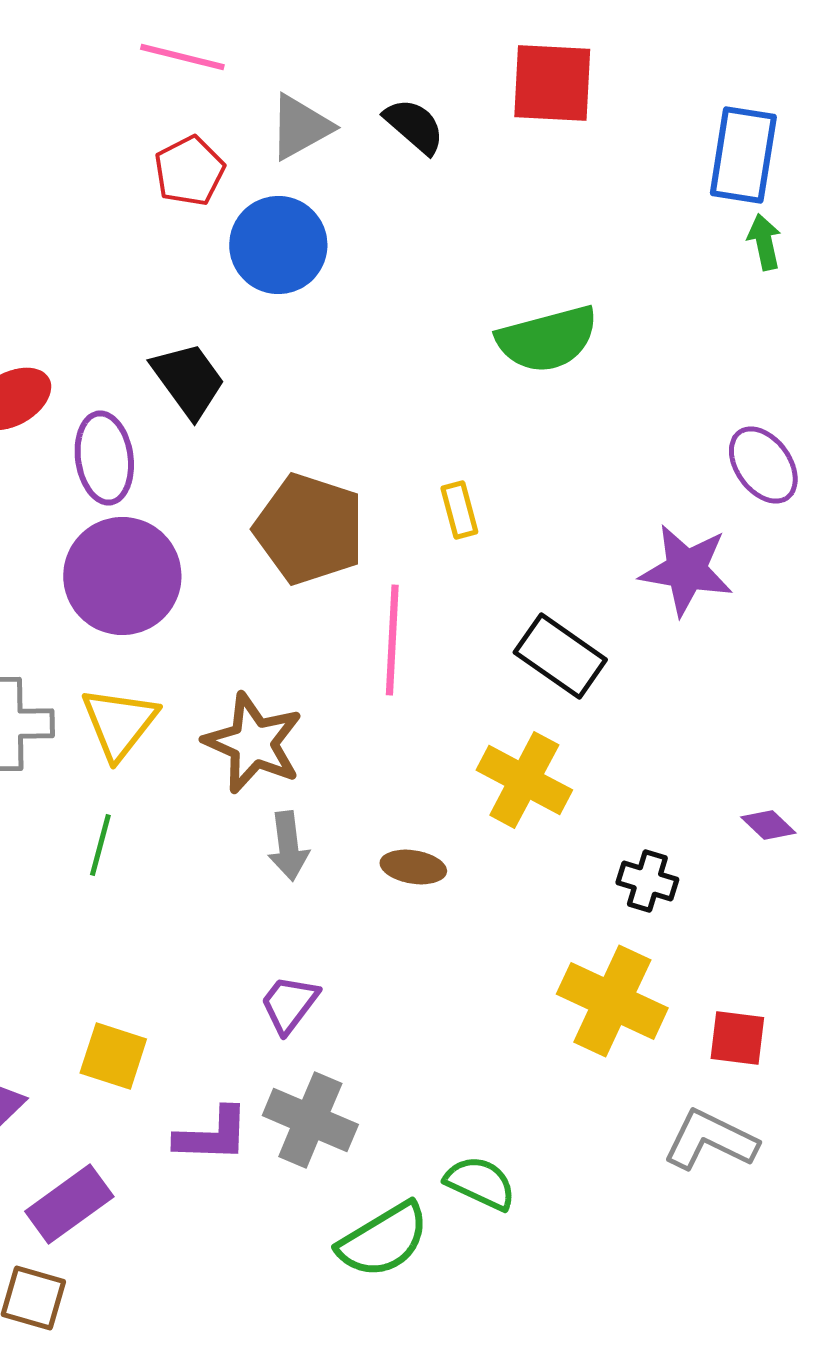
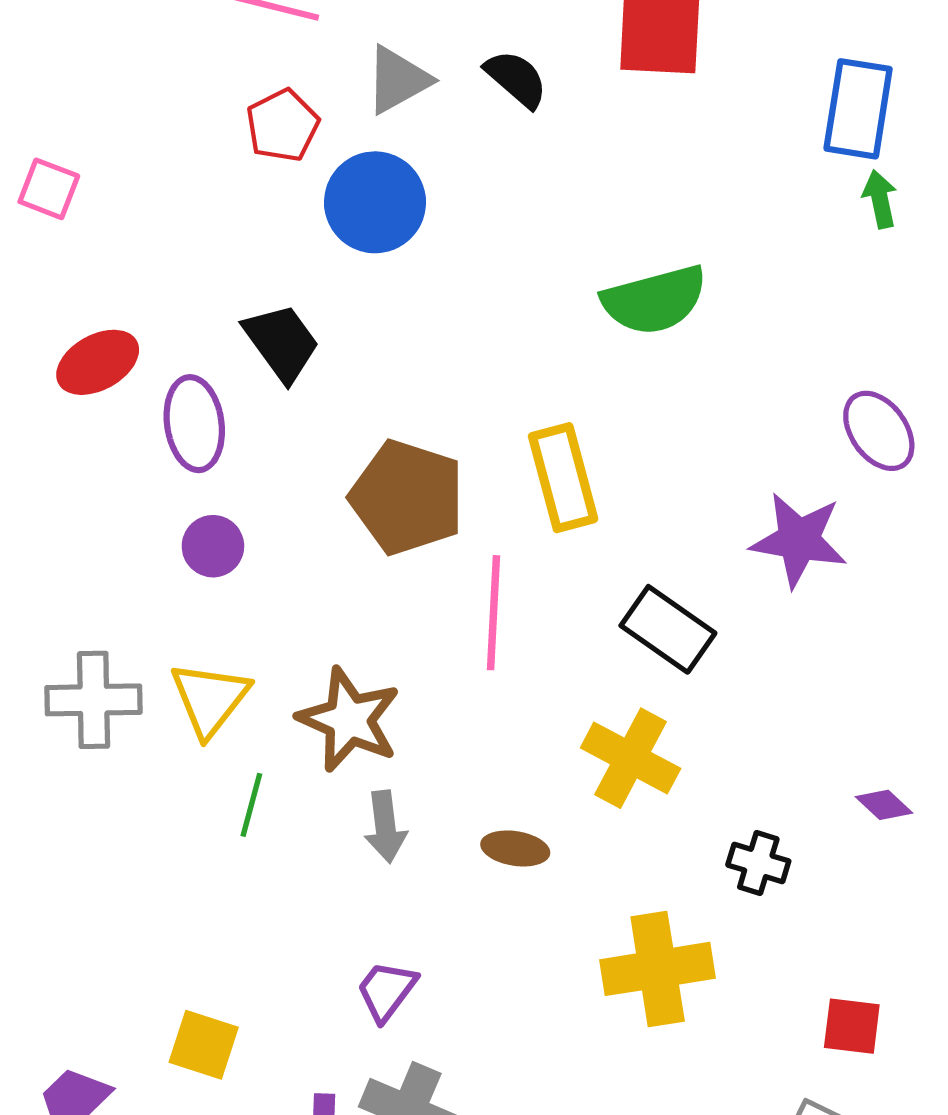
yellow rectangle: (459, 510) -> (563, 478), size x1.8
purple circle: (122, 576) -> (213, 546), size x0.5
green line: (100, 845) -> (251, 805), moved
yellow cross: (612, 1001) -> (658, 969), moved, turned -34

